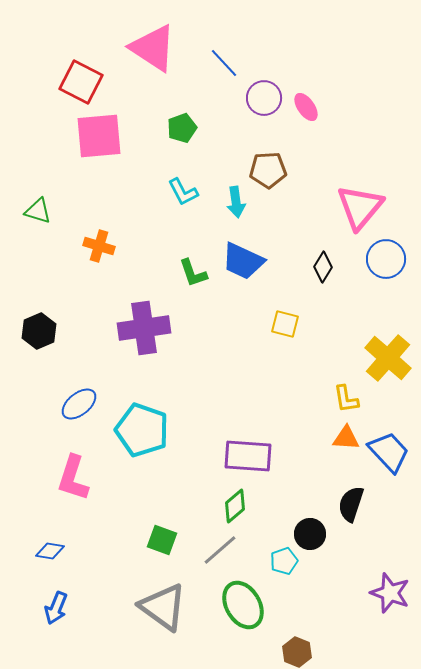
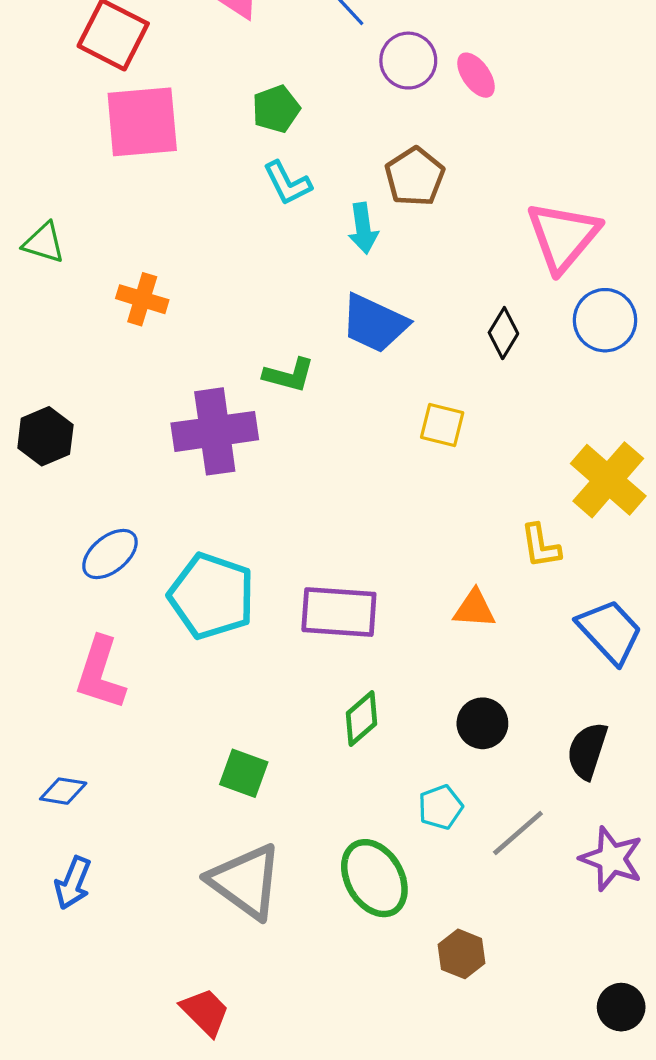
brown pentagon: (268, 170) -> (415, 177), turned -30
cyan L-shape: (183, 192) -> (287, 183), moved
green L-shape: (193, 273) -> (289, 375), moved, turned -56
orange triangle: (346, 438) -> (474, 609), moved
purple rectangle: (248, 456) -> (339, 612), moved
black semicircle: (351, 504) -> (587, 751), moved
black circle: (310, 534) -> (482, 723), moved
gray line: (220, 550) -> (518, 833), moved

